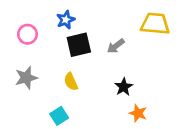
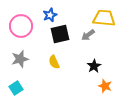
yellow trapezoid: (155, 24) -> (104, 18), moved
pink circle: (27, 34) -> (21, 26), size x1.5
cyan square: (59, 116) -> (16, 88), moved

